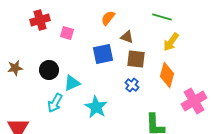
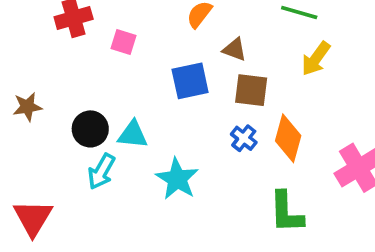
black circle: (49, 70) -> (90, 129), moved
orange diamond: (167, 75) -> (288, 138), moved
cyan triangle: (72, 83) -> (133, 135), turned 30

